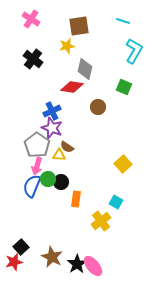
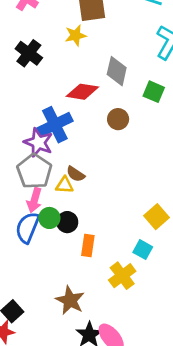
gray diamond: (85, 69) -> (117, 71), moved
blue cross: (52, 111) -> (55, 125), size x1.4
purple star: (52, 128) -> (38, 142), moved
yellow square: (123, 164) -> (156, 217), moved
brown star: (52, 257) -> (70, 300), moved

